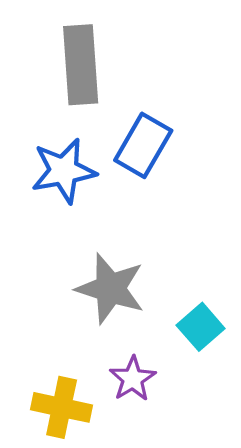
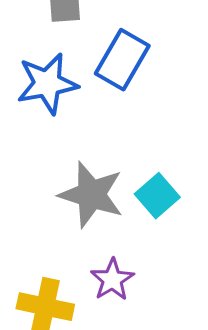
cyan square: (201, 327) -> (157, 196), moved

